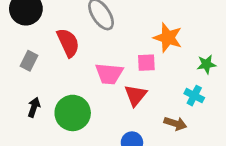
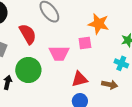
red triangle: (136, 95) -> (80, 79), moved, turned 42
green circle: (73, 113) -> (28, 70), moved

